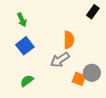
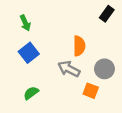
gray arrow: (60, 60) -> (69, 69), turned 60
gray circle: (92, 73) -> (104, 69), moved

